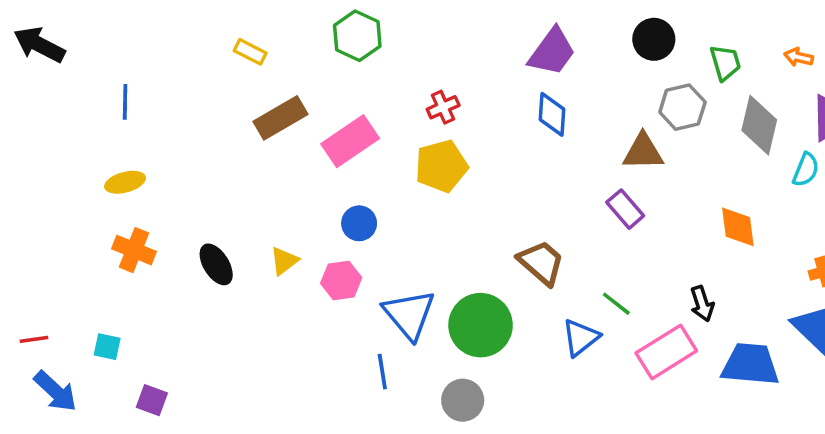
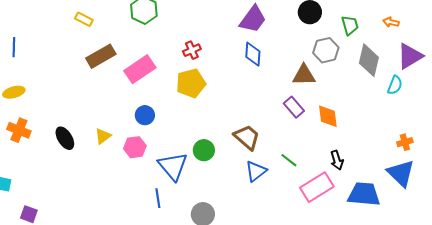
orange diamond: (738, 227) -> (328, 116), moved
green circle: (481, 325) -> (204, 150), moved, size x0.6
blue triangle: (581, 338) -> (256, 171), moved

